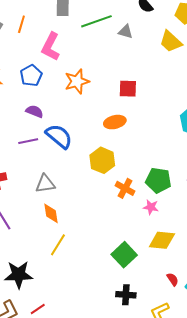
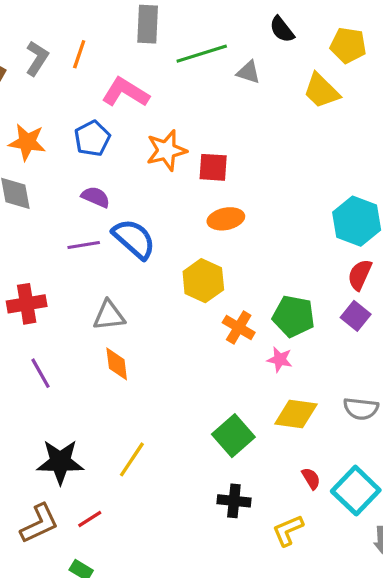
pink L-shape: (51, 47) -> (125, 92), turned 92
red square: (128, 89) -> (213, 167), moved
yellow line: (58, 245) -> (132, 459), moved

